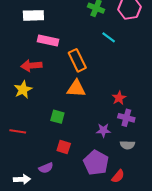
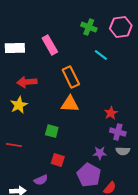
white rectangle: (33, 15) -> (15, 48), moved
pink rectangle: (48, 41) -> (50, 45), moved, turned 48
purple star: (103, 130) -> (100, 153), moved
gray semicircle: (127, 145) -> (123, 151), moved

